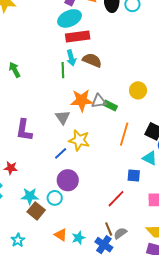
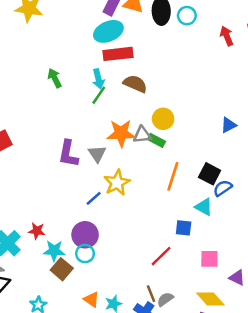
cyan arrow: (71, 58) -> (98, 79), moved
green arrow: (15, 70) -> (55, 78), moved
green line: (63, 70) -> (99, 95), turned 35
yellow circle: (138, 90) -> (163, 119), moved
purple L-shape: (24, 130) -> (68, 154), moved
yellow star: (79, 140) -> (117, 183), turned 30
red star: (11, 168) -> (37, 231), moved
purple circle: (68, 180) -> (85, 235), moved

